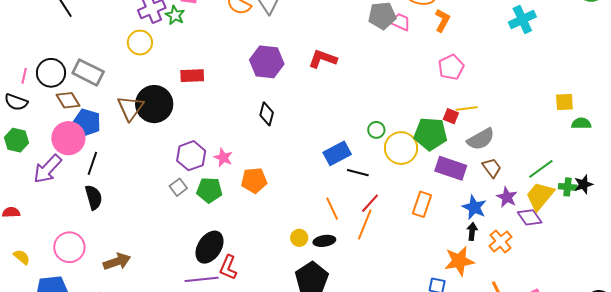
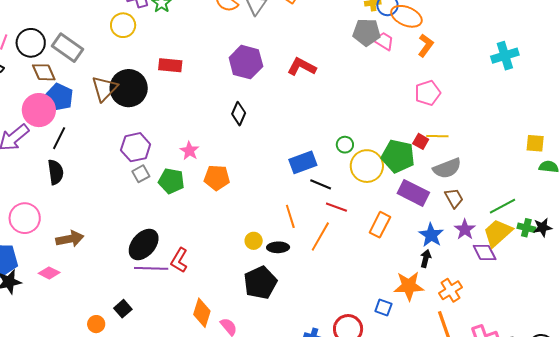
purple hexagon: (191, 156) -> (136, 147), moved
red line: (370, 203) -> (336, 207), moved, turned 60
orange cross: (500, 241) -> (451, 290), moved
black ellipse: (210, 247) -> (144, 244), moved

